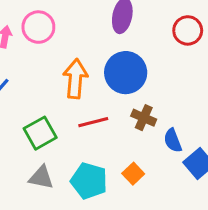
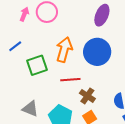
brown cross: (144, 118) -> (87, 96), moved
green square: (40, 133) -> (37, 65), moved

